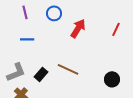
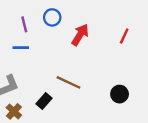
purple line: (25, 12) -> (24, 24), moved
black rectangle: (41, 74) -> (44, 101), moved

